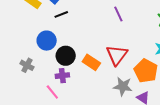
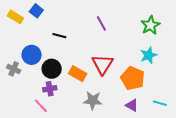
black line: (61, 14) -> (59, 36), moved, turned 40
gray cross: (27, 65) -> (14, 69), moved
gray star: (123, 86) -> (93, 101), moved

